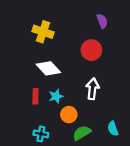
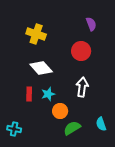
cyan cross: (41, 134) -> (14, 129), moved

